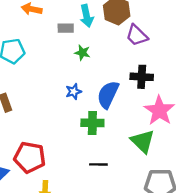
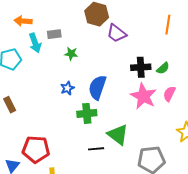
cyan arrow: (87, 16) -> (35, 43), moved
black cross: (142, 77) -> (141, 67), moved
green triangle: (143, 141) -> (118, 135), moved

